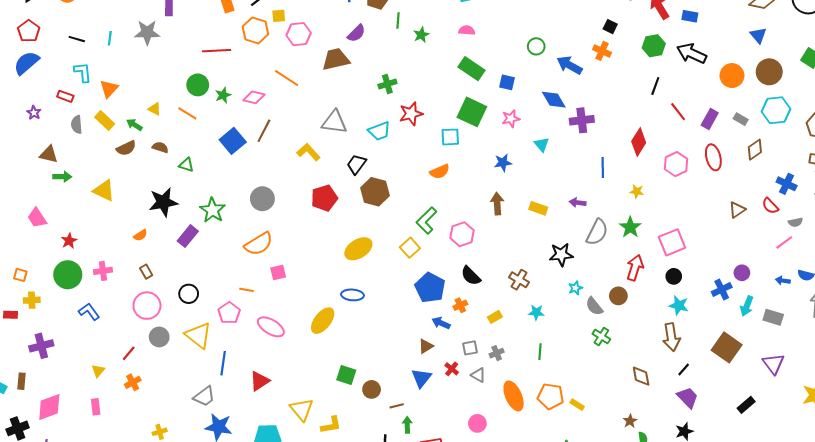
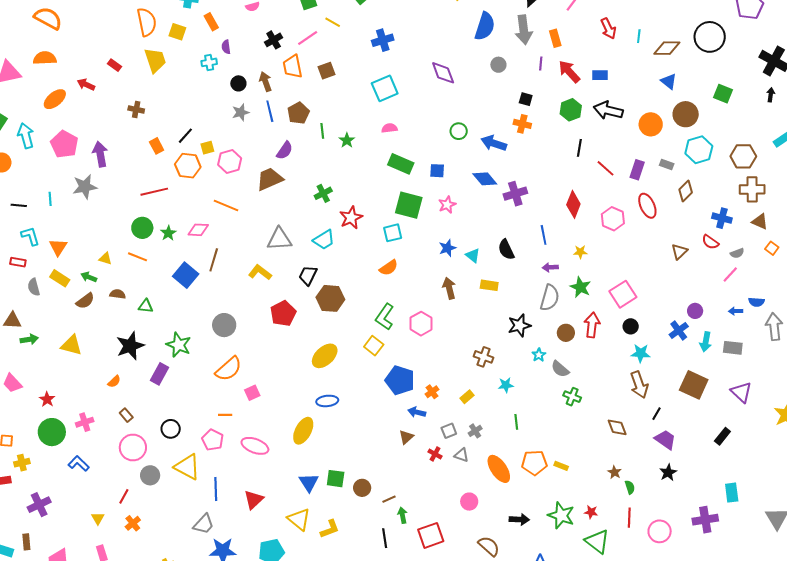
cyan triangle: (542, 145) -> (473, 255), moved
purple arrow: (578, 203) -> (550, 267), moved
black semicircle: (471, 276) -> (506, 250), moved, turned 30
brown circle: (618, 296) -> (566, 333), moved
blue triangle: (421, 378) -> (309, 482), moved

